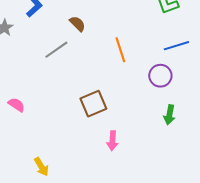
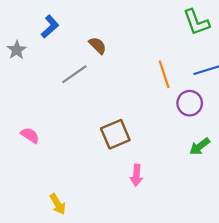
orange line: (120, 50) -> (164, 74), moved
green arrow: (169, 115) -> (200, 146), turned 42

